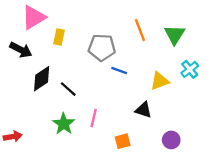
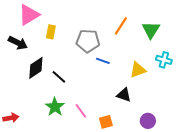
orange line: (140, 30) -> (121, 26), turned 54
cyan cross: (190, 69) -> (164, 60), turned -35
pink line: (94, 118) -> (81, 111), moved, turned -49

